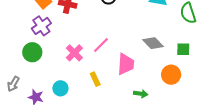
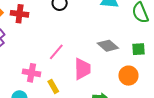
pink cross: (74, 53) -> (32, 73), moved, turned -30

